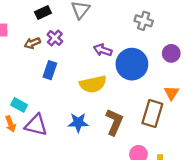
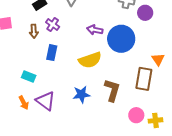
brown arrow: (32, 43) -> (34, 31), turned -64
purple circle: (171, 53) -> (145, 13), moved
cyan rectangle: (19, 105) -> (29, 76), moved
purple triangle: (36, 125) -> (46, 101), turned 30

